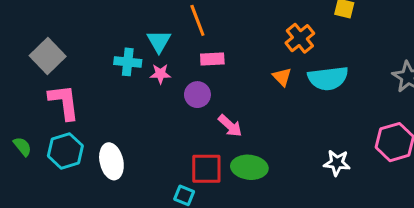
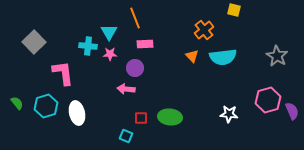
pink L-shape: (64, 102) -> (63, 73), moved
pink arrow: (230, 126) -> (126, 89), moved, turned 144
red square: (206, 169) -> (141, 118), size x0.6

